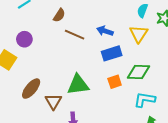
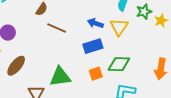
blue arrow: (105, 31) -> (95, 23), moved
brown ellipse: (31, 89) -> (16, 66), moved

